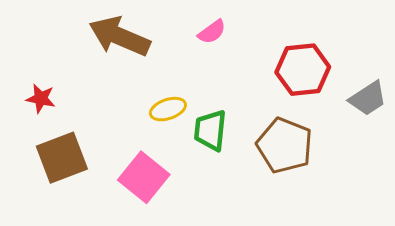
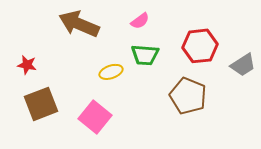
green trapezoid: (210, 130) -> (145, 55), moved, turned -92

